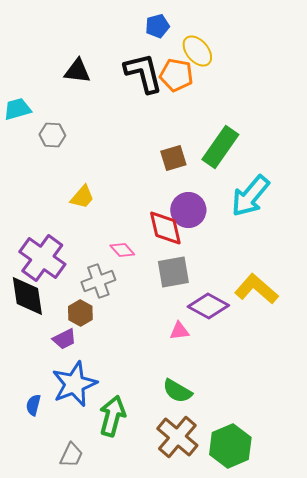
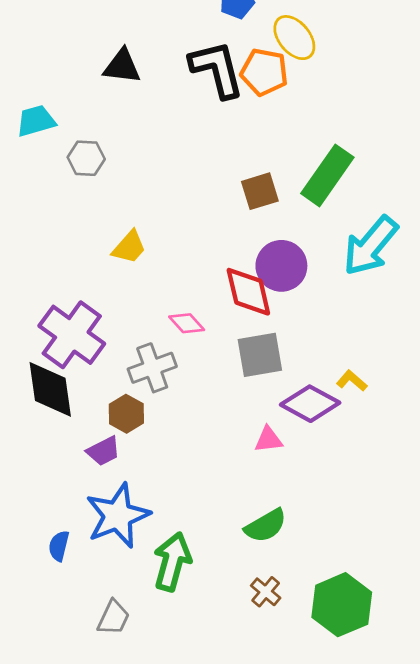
yellow L-shape: (256, 289) -> (352, 381), moved, size x0.5
green semicircle: (177, 391) -> (266, 526), turned -60
brown cross: (177, 437) -> (266, 592), size x0.5

